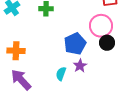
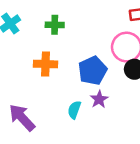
orange cross: (16, 51) -> (46, 64), moved

